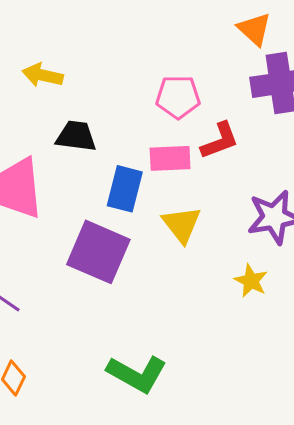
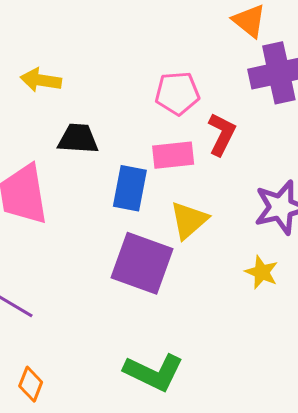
red L-shape: (220, 141) -> (222, 134), turned -39
yellow triangle: (182, 224) -> (189, 220), turned 30
purple square: (98, 252) -> (142, 263), moved

